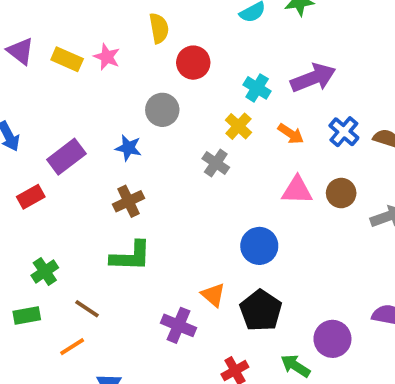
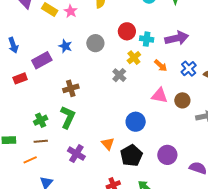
red circle: (193, 63) -> (127, 31), moved
cyan cross: (257, 88) -> (147, 39), turned -32
blue star: (128, 148) -> (65, 46), moved
green L-shape: (131, 256) -> (68, 117), turned -75
green cross: (45, 271) -> (41, 120), moved
brown line: (87, 309) -> (41, 141), turned -48
purple cross: (178, 325) -> (76, 154), moved
purple circle: (332, 339) -> (167, 155), moved

